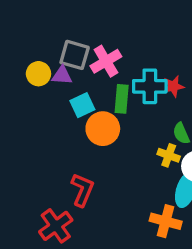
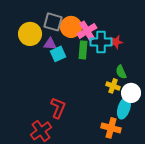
pink cross: (106, 61) -> (87, 31), moved
yellow circle: (38, 74) -> (30, 34), size x1.5
purple triangle: (62, 75) -> (50, 44), moved
orange circle: (103, 129) -> (71, 27), moved

